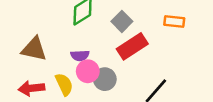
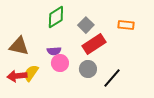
gray circle: (105, 79) -> (88, 69), moved
yellow semicircle: (64, 84) -> (31, 73), moved, turned -120

